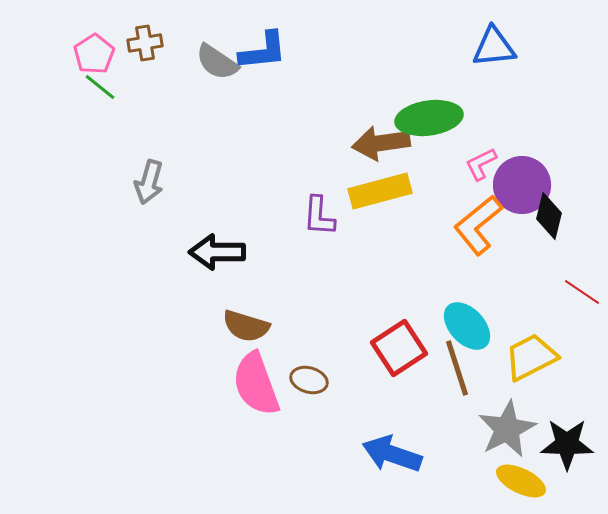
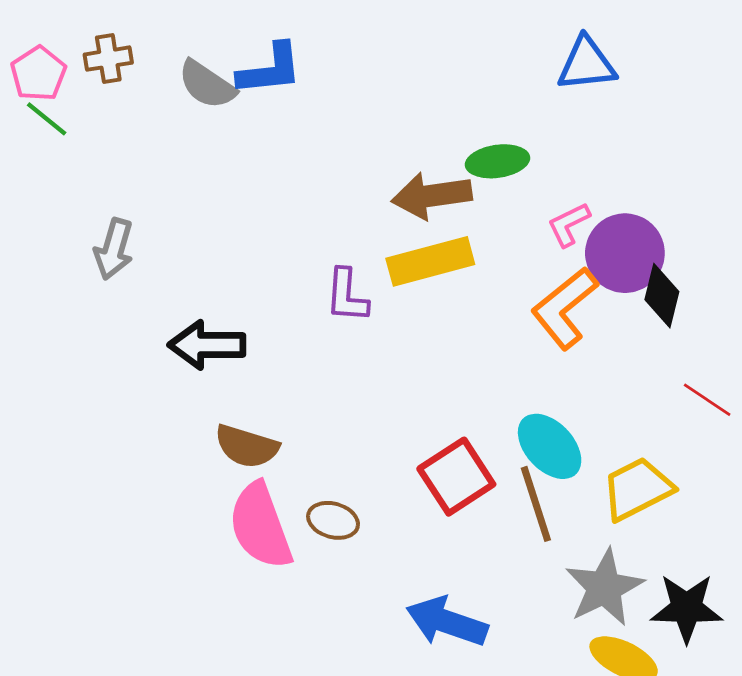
green ellipse: (429, 118) -> (497, 161), size x0.7

